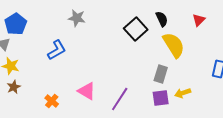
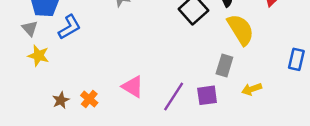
blue L-shape: (57, 50) -> (69, 27), moved
brown star: (14, 87) -> (61, 100), moved
purple square: (161, 98) -> (207, 95), moved

